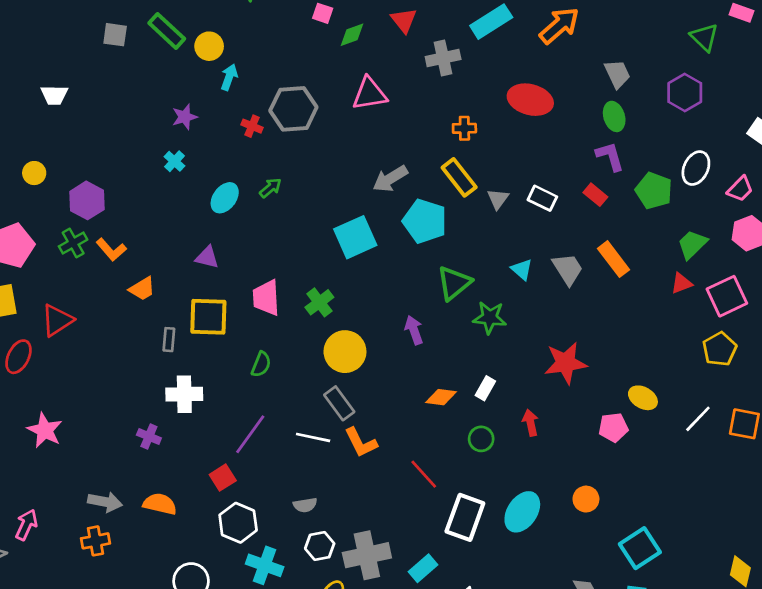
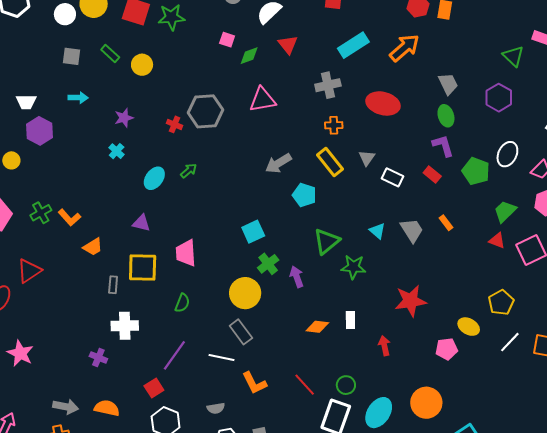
green rectangle: (167, 31) -> (110, 53), size x0.7
gray cross: (443, 58) -> (328, 85), moved
cyan arrow: (229, 77) -> (78, 98), moved, turned 72
gray triangle: (498, 199) -> (367, 158), moved
purple hexagon: (87, 200) -> (40, 131), moved
cyan pentagon: (425, 221) -> (304, 195), size x0.7
cyan square: (355, 237) -> (253, 232), moved, size x0.7
orange rectangle: (613, 259) -> (446, 223), size x0.6
red triangle: (682, 283) -> (497, 241), turned 42
green cross: (319, 302) -> (268, 264), moved
yellow pentagon: (720, 349) -> (501, 303), moved
white rectangle: (485, 388) -> (350, 320), turned -30
green circle: (481, 439) -> (346, 385), moved
orange L-shape: (361, 443) -> (254, 383), moved
orange circle: (586, 499) -> (426, 403), size x1.6

